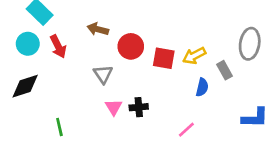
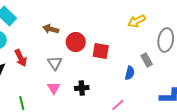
red arrow: (58, 46) -> (21, 58), moved
yellow arrow: (194, 56) -> (137, 21), moved
pink triangle: (114, 107) -> (54, 88), moved

